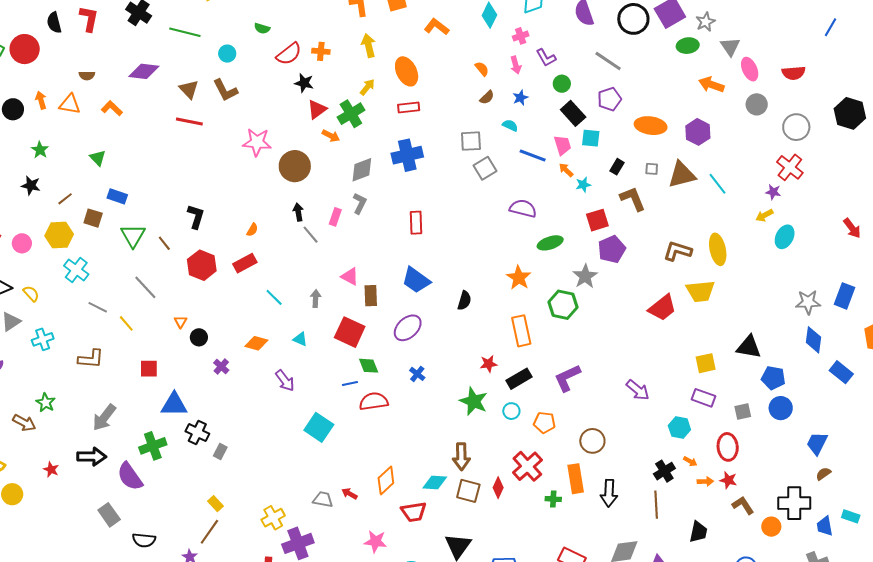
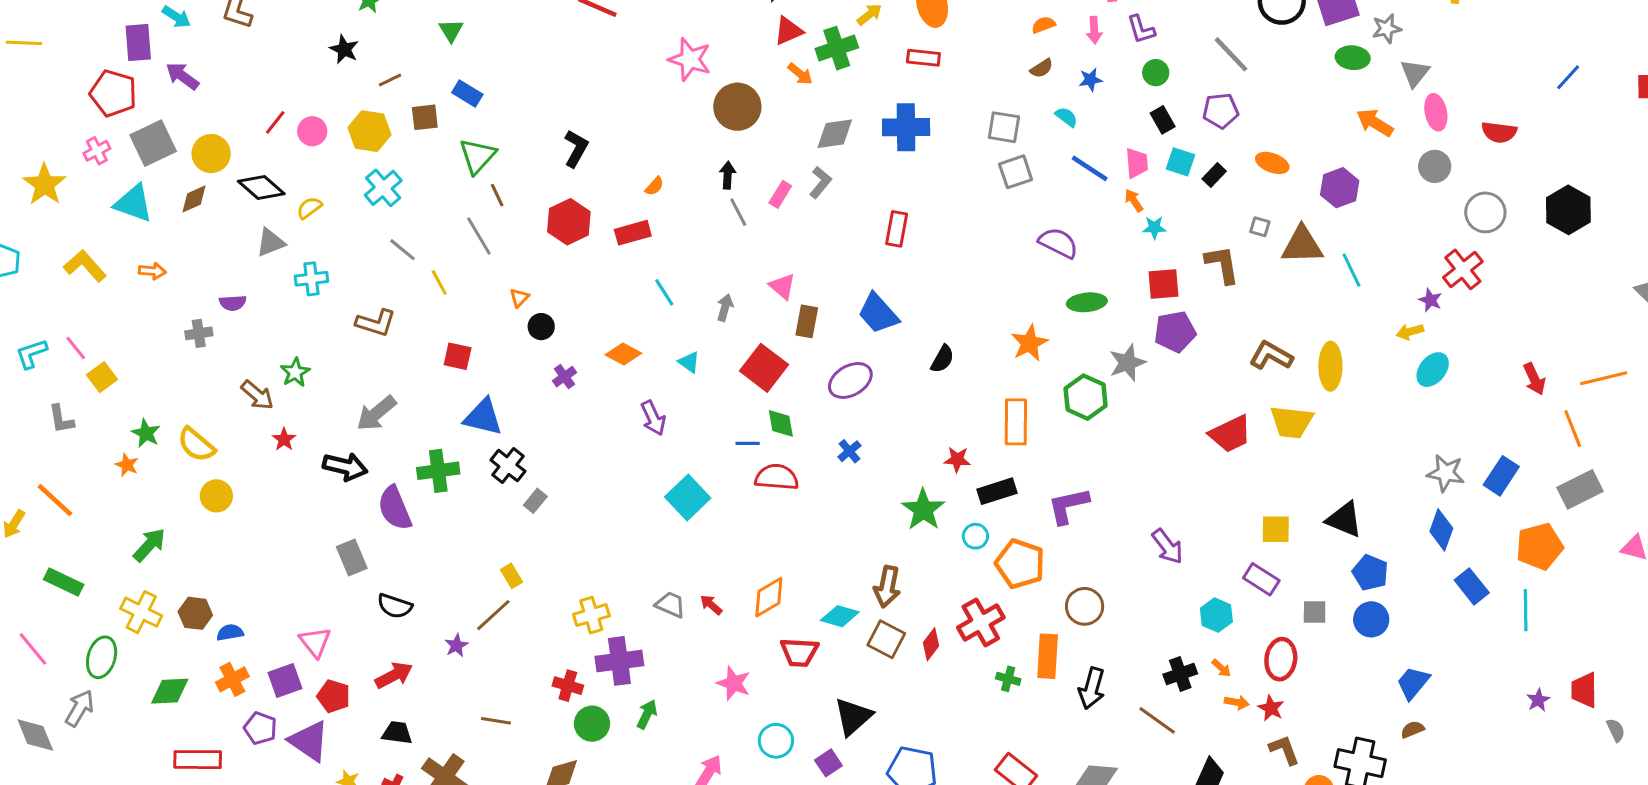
orange semicircle: (482, 69) -> (1043, 25), turned -84
black rectangle: (573, 113) -> (1163, 120), size x0.7
orange ellipse: (651, 126) -> (1272, 163), size x0.7
black rectangle: (617, 167) -> (1214, 175), moved
brown square: (93, 218) -> (425, 117), turned -36
brown line: (164, 243) -> (497, 195), moved
yellow semicircle: (31, 294) -> (309, 208), turned -96
orange pentagon: (544, 423) -> (1020, 564), size x1.5
red star: (51, 469) -> (284, 439), moved
brown line: (656, 505) -> (1157, 720), turned -64

